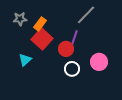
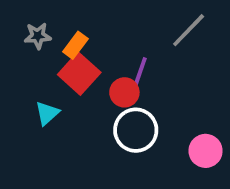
gray line: (86, 15) -> (189, 30), moved
pink circle: (99, 62) -> (206, 151), moved
white circle: (72, 69) -> (136, 130), size x1.5

